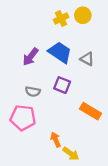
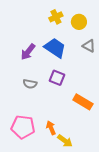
yellow circle: (83, 15) -> (79, 22), moved
gray triangle: (87, 59) -> (89, 46), moved
pink pentagon: (23, 118) -> (23, 127), moved

